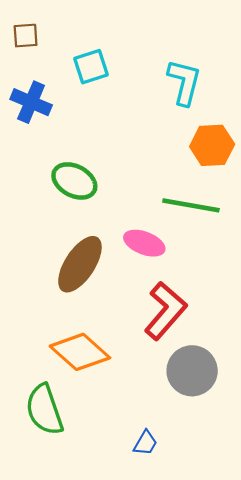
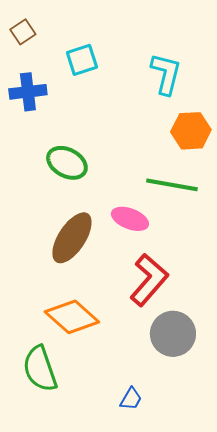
brown square: (26, 36) -> (23, 32), turned -30
blue cross: (31, 102) -> (28, 92), turned -30

